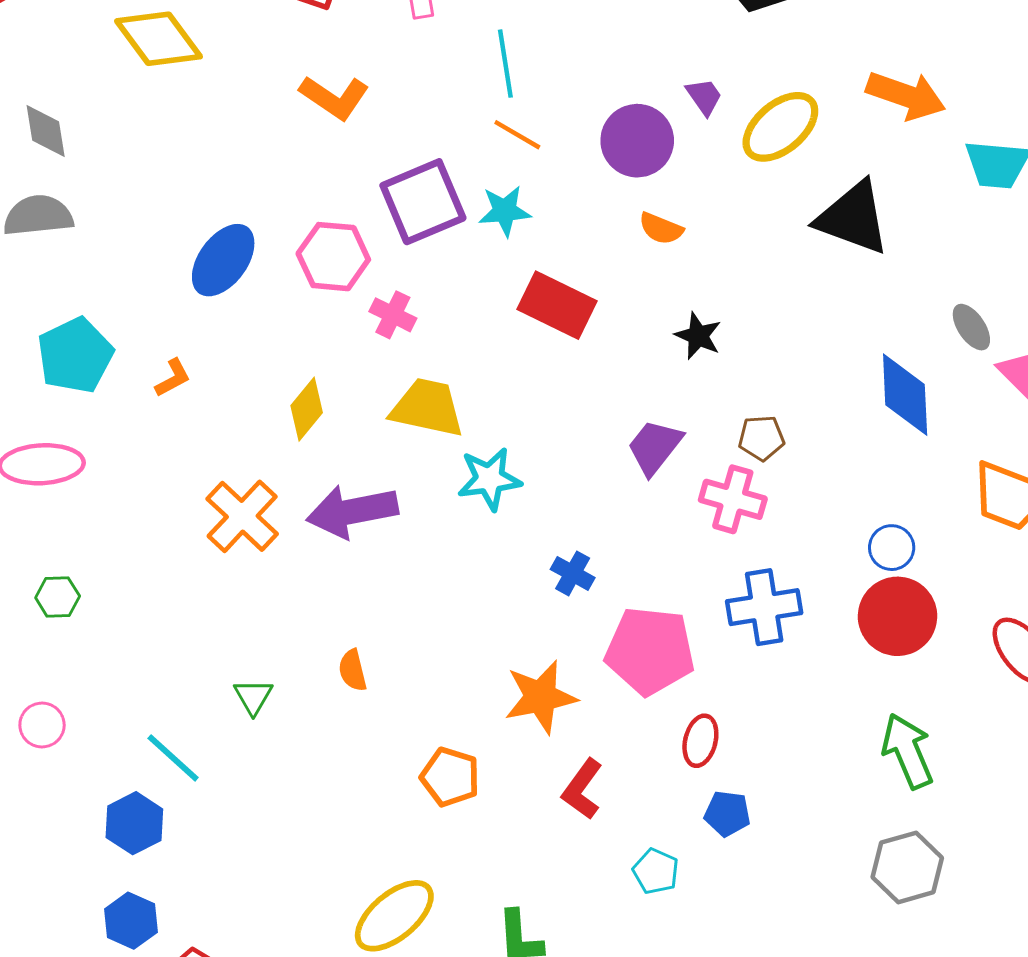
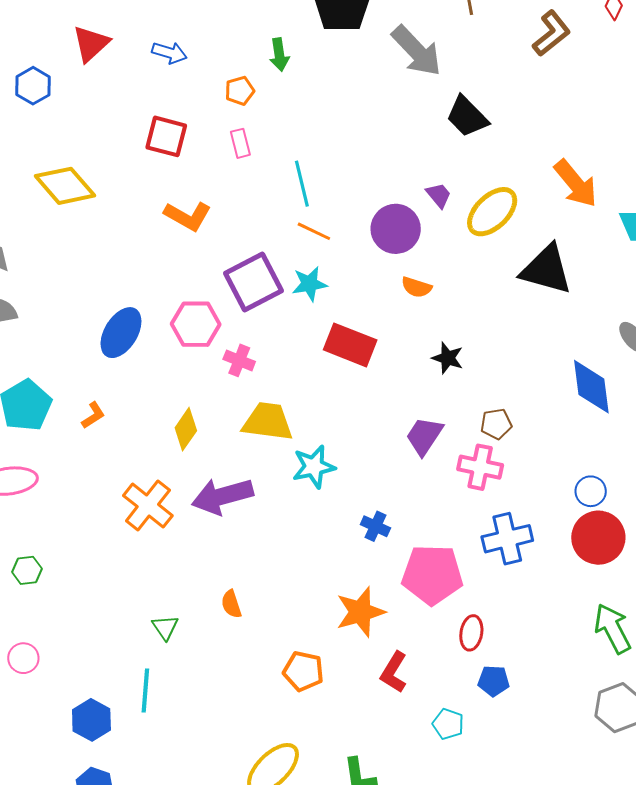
orange arrow: (906, 96) -> (576, 184), turned 36
cyan line: (173, 758) -> (145, 690), moved, turned 57

